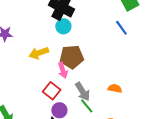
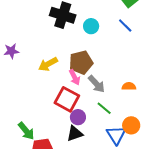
cyan circle: (63, 26) -> (91, 26), moved
red square: (52, 91) -> (67, 99), size x1.4
gray arrow: (83, 92) -> (96, 84), moved

